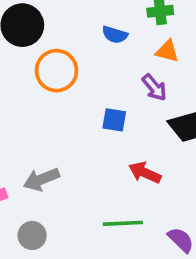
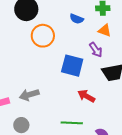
blue square: (114, 120) -> (72, 66), size x1.6

